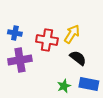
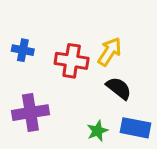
purple cross: (20, 60) -> (30, 113), moved

